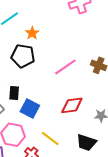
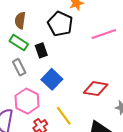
pink line: (65, 67) -> (104, 34), moved
black rectangle: (14, 93) -> (41, 50), moved, turned -40

